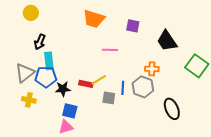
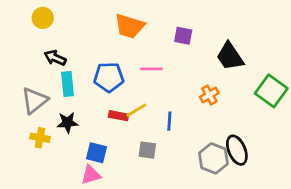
black arrow: (40, 42) -> (55, 58), turned 91
orange cross: (152, 69) -> (209, 95), turned -32
blue pentagon: (46, 77) -> (109, 77), moved
gray hexagon: (143, 87) -> (213, 158), moved
black star: (63, 89) -> (67, 123), moved
gray square: (109, 98) -> (147, 150), moved

